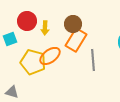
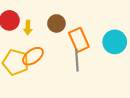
orange rectangle: (76, 40) -> (79, 40), moved, turned -55

